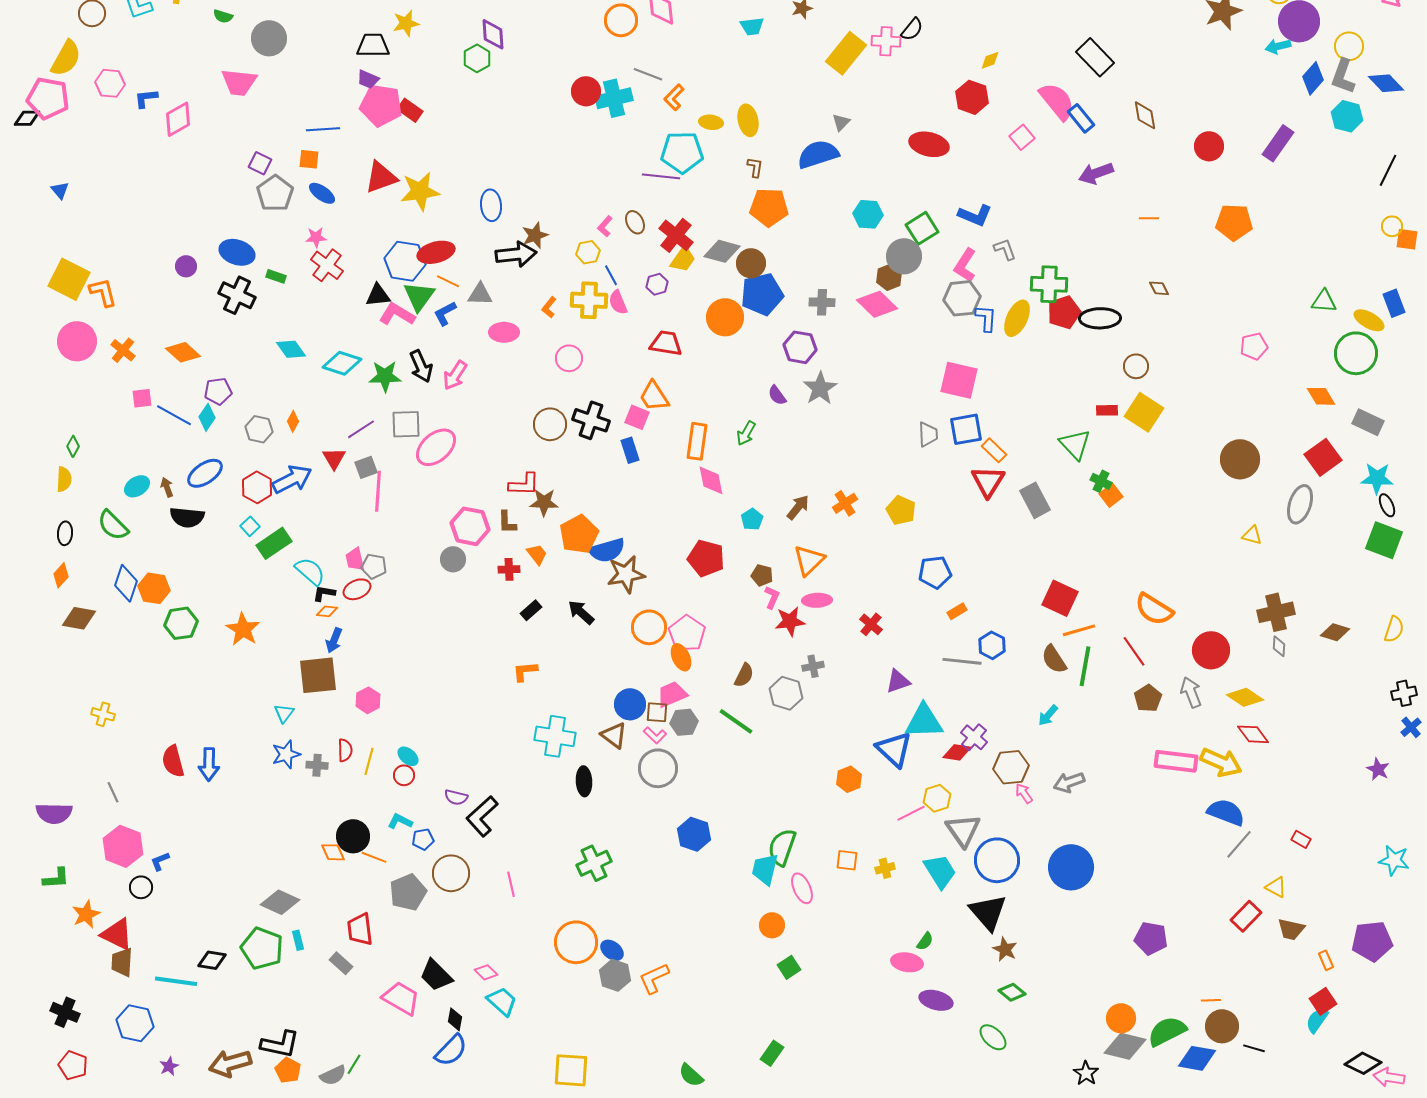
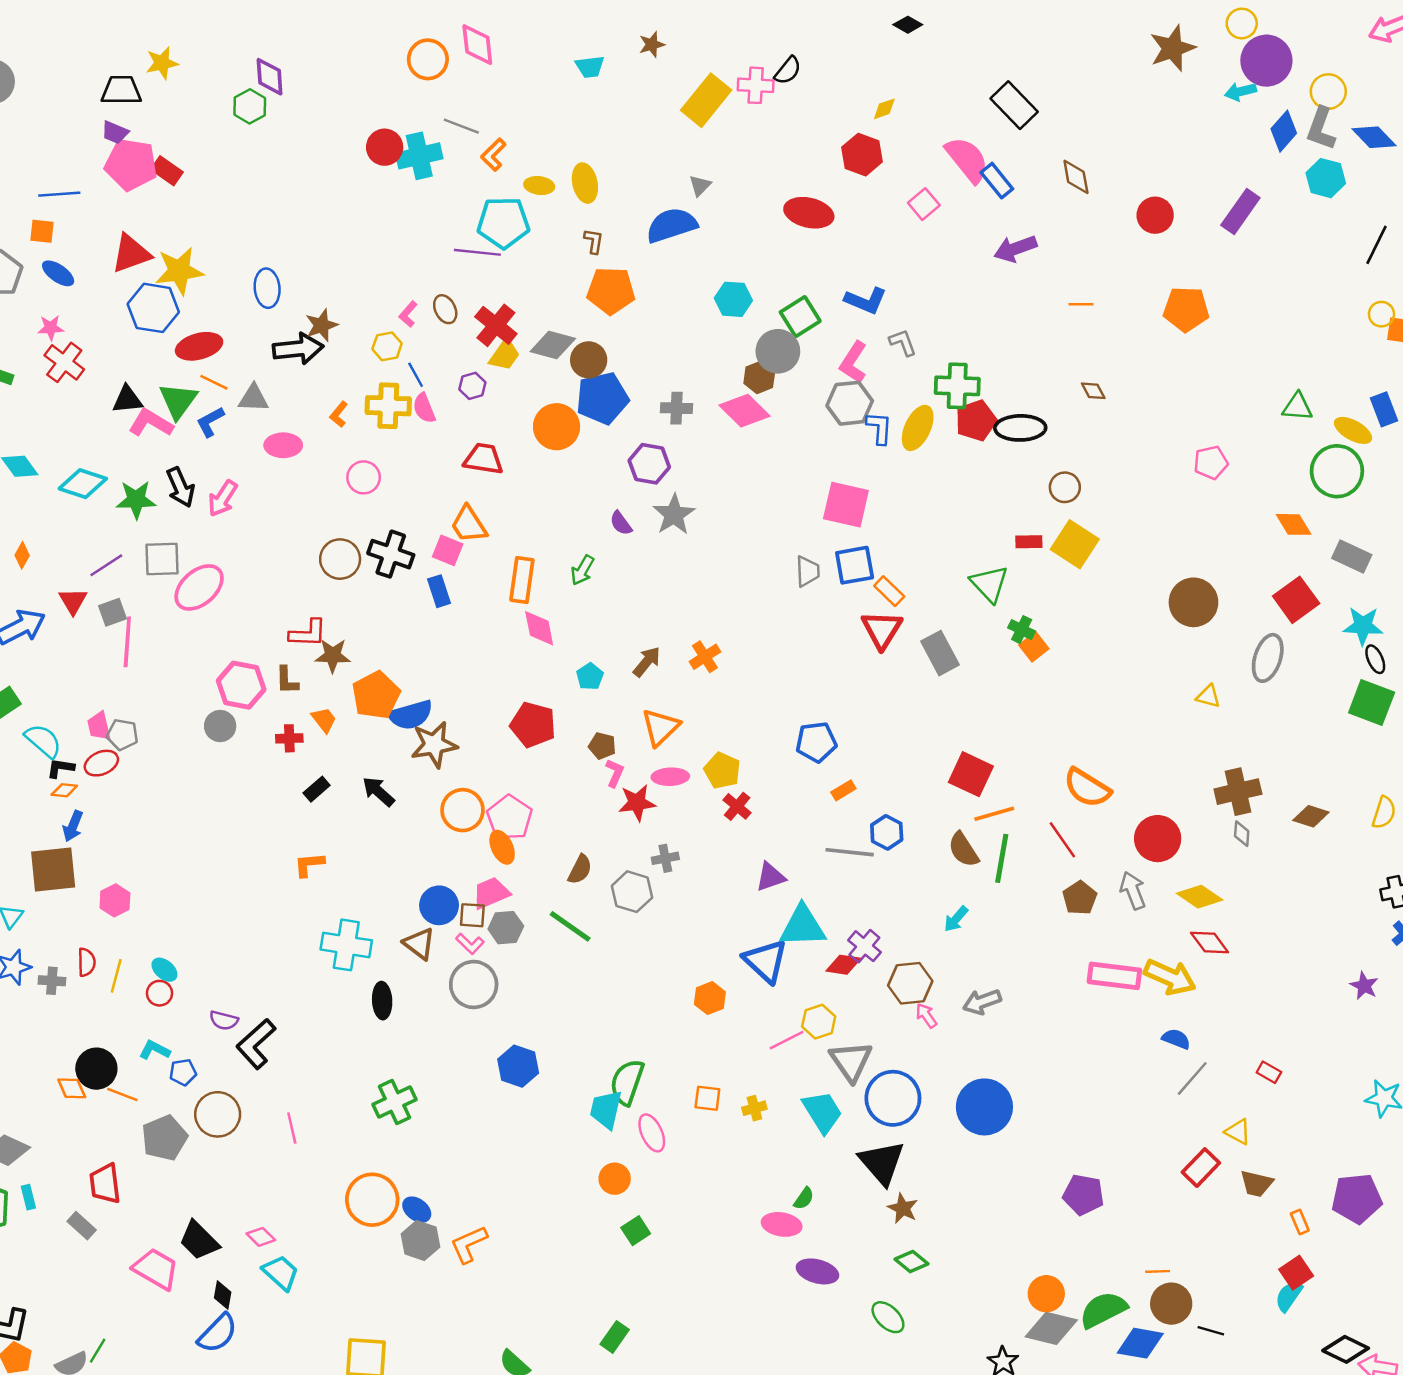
blue hexagon: (405, 261) -> (153, 308), moved
yellow pentagon: (901, 510) -> (722, 771), moved
blue semicircle: (1226, 812) -> (1176, 1039), size x0.6

